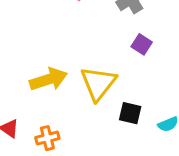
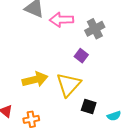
purple square: (142, 44) -> (81, 56), moved

